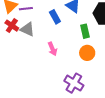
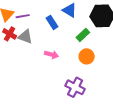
green rectangle: (85, 31) -> (83, 35), turned 64
pink arrow: (52, 49) -> (52, 55), turned -48

